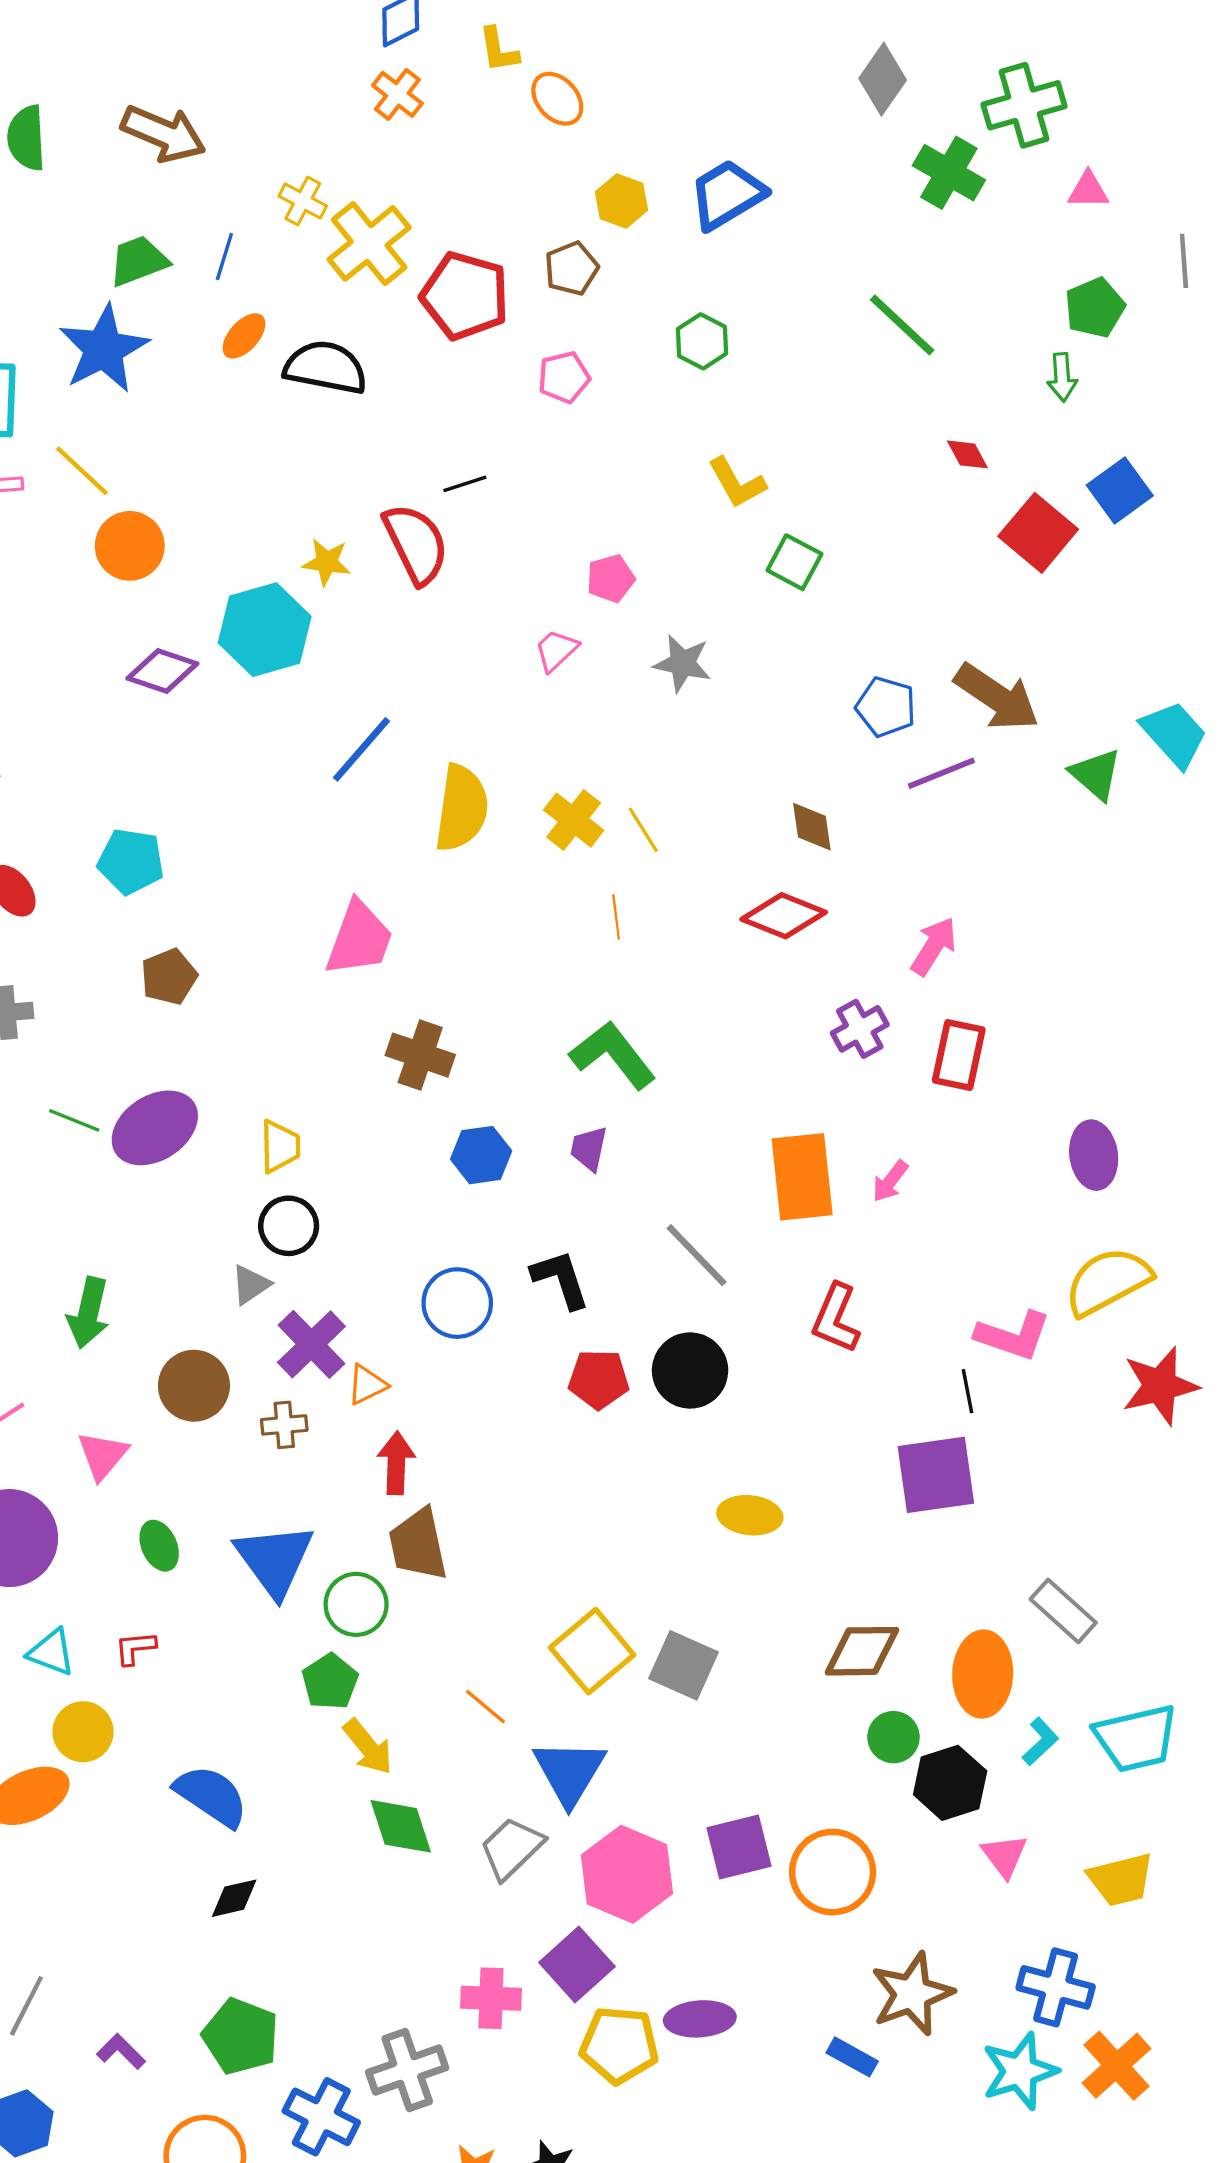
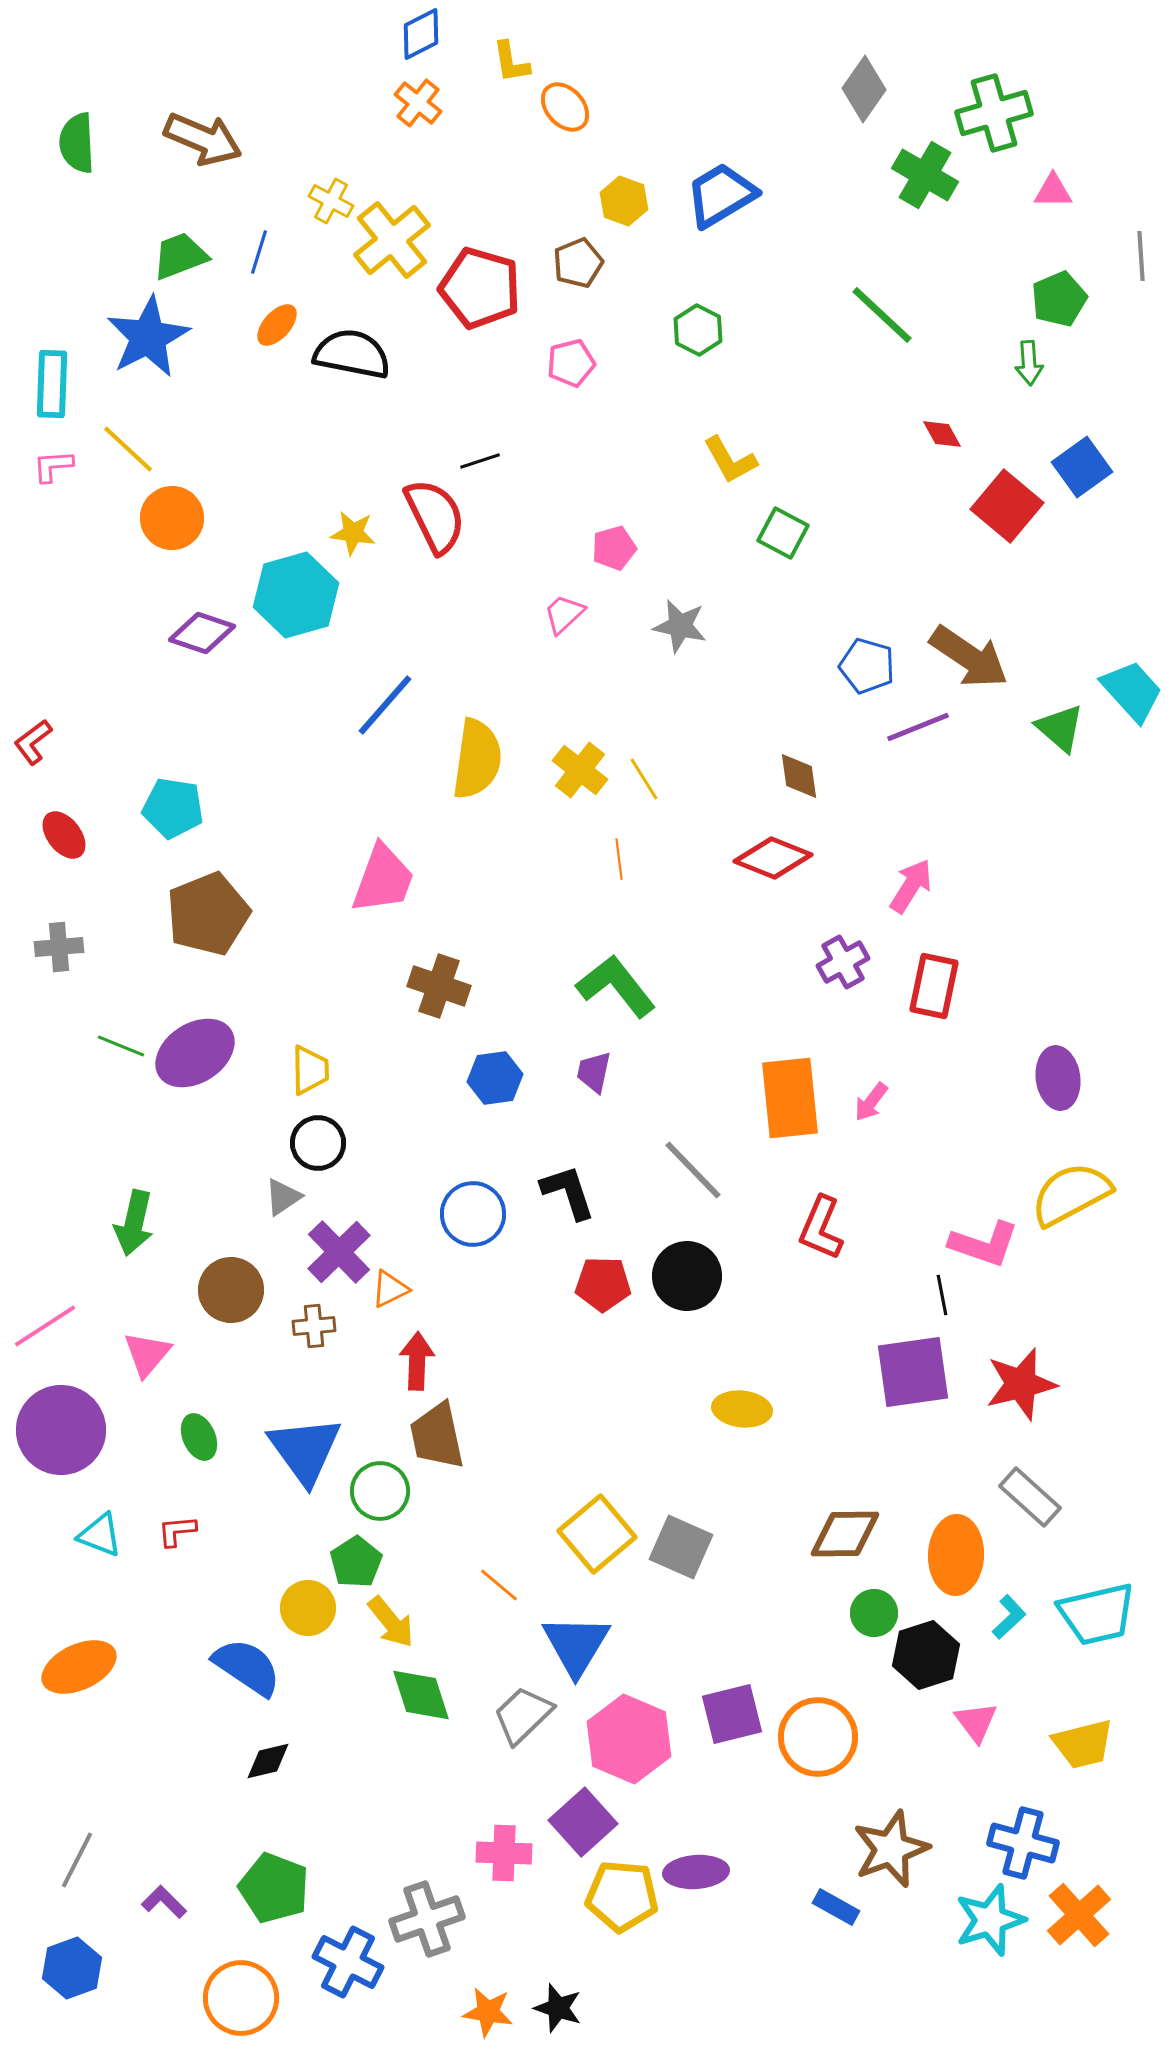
brown pentagon: (169, 977) -> (208, 914), size x1.6
red star: (1160, 1386) -> (1021, 1384), moved
yellow circle: (83, 1732) -> (308, 1608), moved

